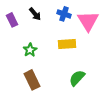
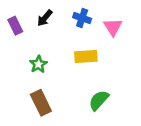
black arrow: (35, 14) -> (45, 18), turned 80
pink triangle: (88, 21) -> (113, 27), size x0.7

